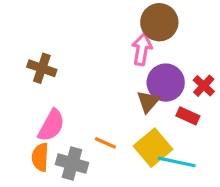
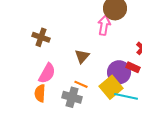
purple circle: (166, 83) -> (119, 72), moved
brown triangle: (148, 102) -> (82, 56), moved
gray cross: (72, 164) -> (72, 97), moved

